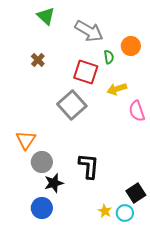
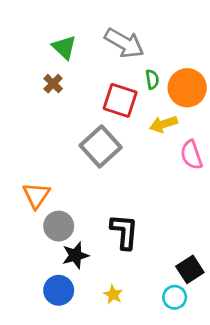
green triangle: (46, 16) -> (64, 47), moved
orange circle: (131, 46) -> (187, 88), moved, size x1.4
yellow star: (105, 211) -> (113, 294), moved

